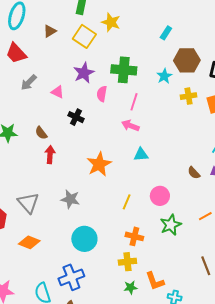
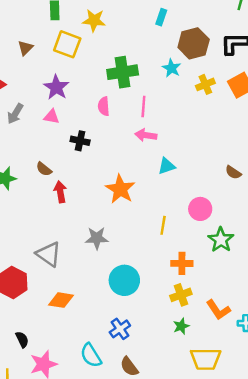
purple star: (84, 73) -> (56, 87), moved
blue cross: (71, 277) -> (120, 329), size x0.7
green star: (131, 287) -> (181, 326), moved

